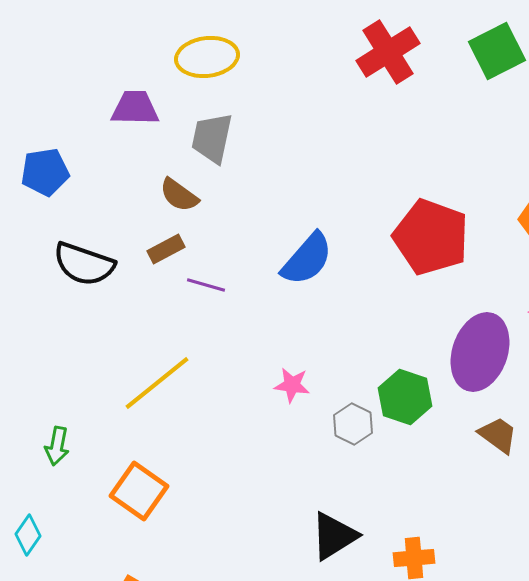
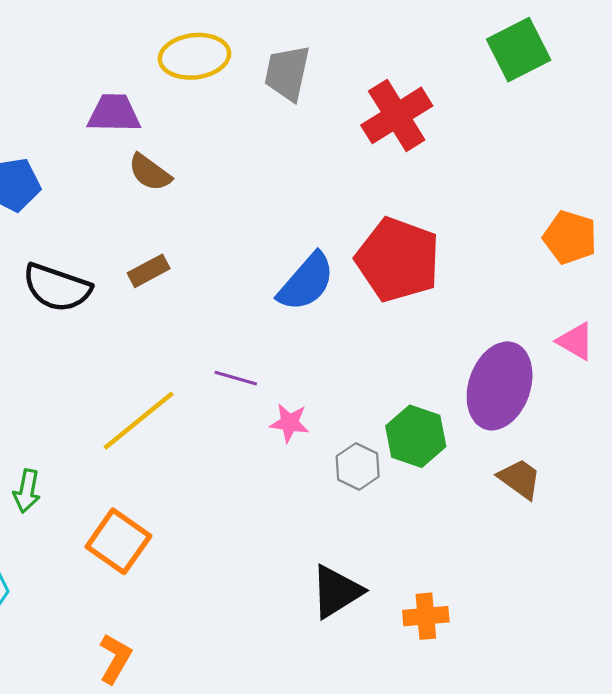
red cross: (388, 52) -> (397, 115), moved
gray trapezoid: (212, 138) -> (287, 73), moved
brown semicircle: (179, 195) -> (150, 172), moved
red pentagon: (431, 237) -> (398, 260), moved
purple line: (206, 285) -> (236, 378), moved

